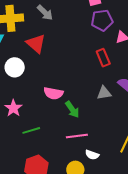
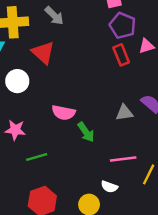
purple pentagon: (102, 20) -> (123, 26), turned 30
red rectangle: (103, 58) -> (121, 55), moved
pink star: (13, 108) -> (15, 130), turned -30
pink line: (77, 136) -> (123, 159), moved

